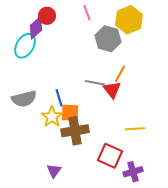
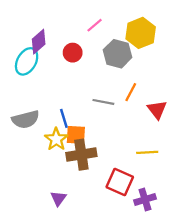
pink line: (87, 13) -> (95, 25), turned 70
red circle: (47, 16) -> (73, 53), moved
red triangle: (112, 90) -> (157, 110), moved

